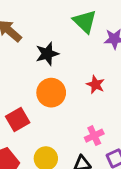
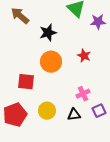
red square: (18, 120) -> (26, 82), turned 36

